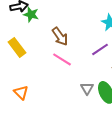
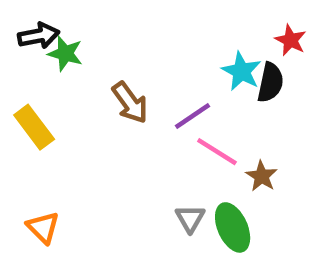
purple line: (100, 49) -> (192, 116), moved
pink line: (62, 59) -> (217, 152), moved

